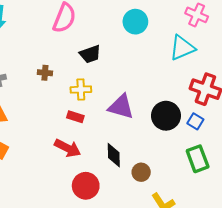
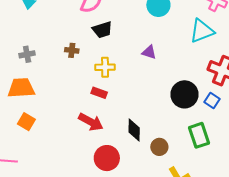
black trapezoid: (90, 54) -> (102, 30), moved
purple triangle: (121, 107) -> (149, 52), moved, size x0.6
green rectangle: (198, 159) -> (199, 135), moved

